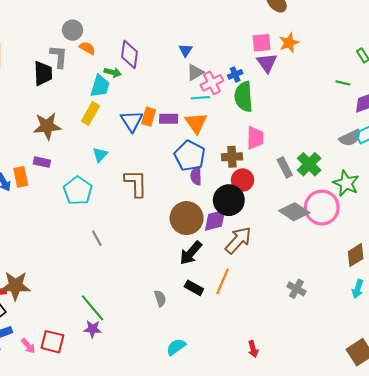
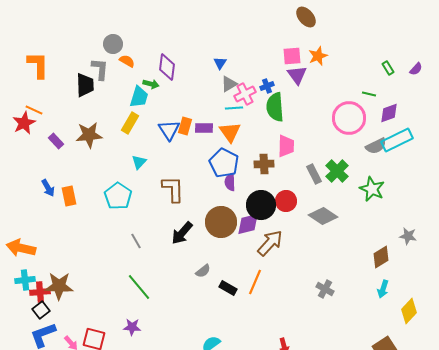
purple rectangle: (42, 162) -> (56, 141), moved, turned 35
orange rectangle: (21, 177) -> (69, 196), moved
red circle: (243, 180) -> (286, 201), moved
pink circle: (322, 208) -> (349, 118), moved
black arrow: (191, 253) -> (182, 233), moved
gray semicircle: (160, 298) -> (203, 271), moved, turned 70
green line: (93, 308) -> (139, 287), moved

